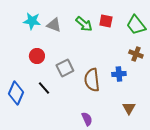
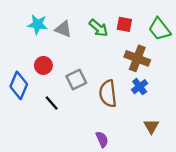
brown cross: (136, 54) -> (137, 58), moved, size x1.5
blue cross: (119, 74) -> (140, 87), turned -32
blue diamond: (16, 93) -> (19, 85), moved

